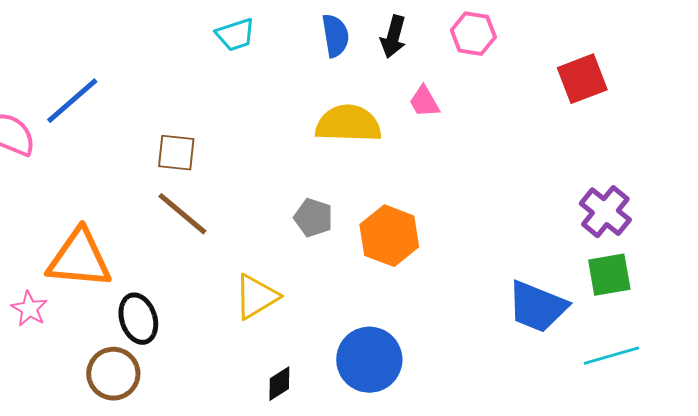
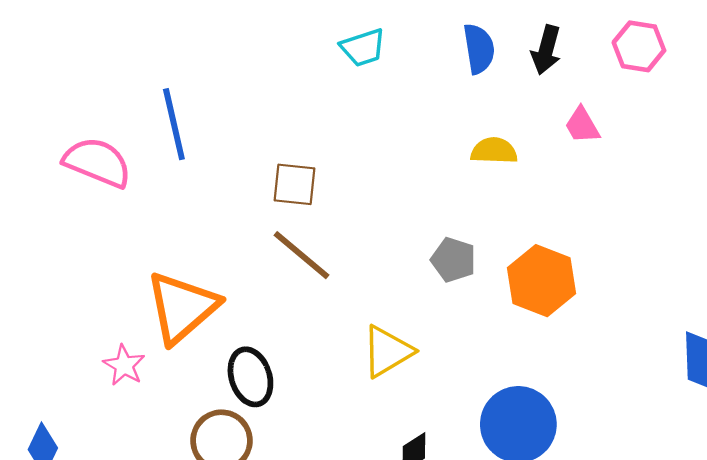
blue line: (72, 101) -> (174, 124), turned -62
yellow semicircle: (348, 124) -> (494, 151), size x0.6
orange triangle: (79, 259) -> (182, 307), turned -46

